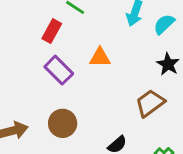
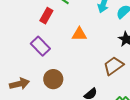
purple rectangle: (59, 70) -> (40, 46), moved

